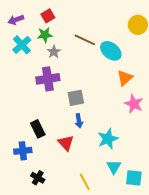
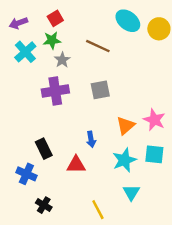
cyan ellipse: (111, 51) -> (128, 21), moved
orange triangle: (125, 78) -> (126, 126), moved
gray square: (76, 98) -> (100, 90), moved
red triangle: (66, 143) -> (76, 165), turned -48
blue cross: (23, 151) -> (26, 174), turned 30
cyan square: (134, 178) -> (154, 154), moved

